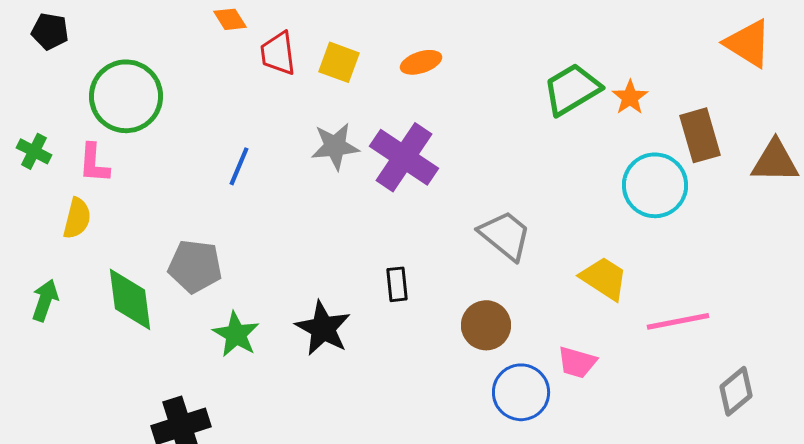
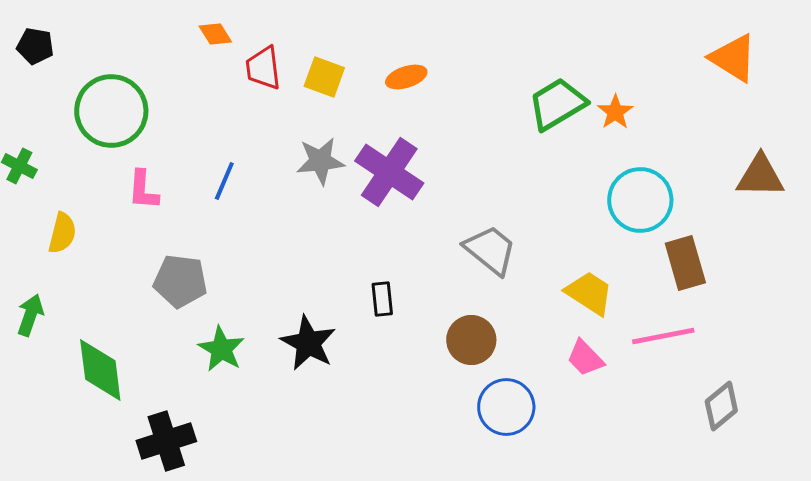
brown rectangle: (700, 135) -> (685, 263), moved
pink L-shape: (94, 163) -> (143, 190), moved
green diamond: (130, 299) -> (100, 370), moved
pink trapezoid: (577, 362) -> (585, 358), moved, turned 30

